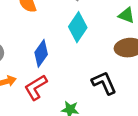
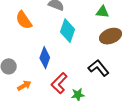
red L-shape: (36, 87) -> (59, 83), moved

